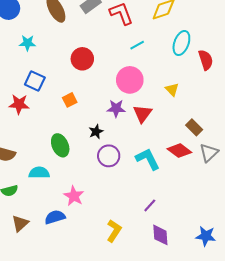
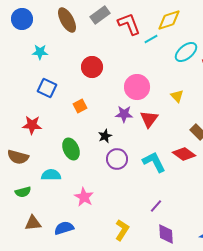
cyan ellipse: (181, 43) -> (186, 52), turned 30
cyan line: (137, 45) -> (151, 39), moved
red star: (19, 104) -> (32, 125), moved
blue semicircle: (55, 217) -> (64, 228), moved
brown triangle: (20, 223) -> (33, 223), turned 36

